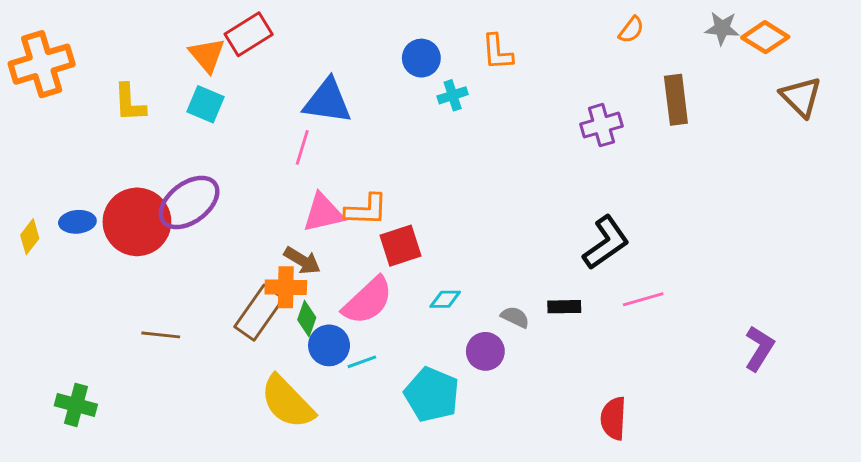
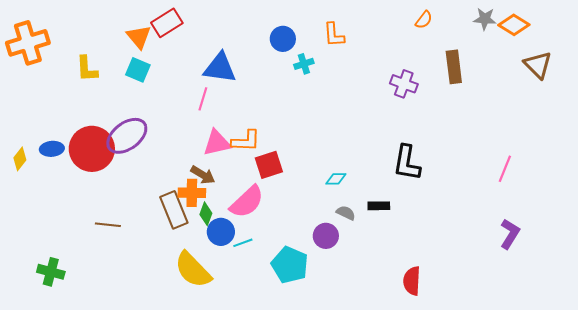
purple cross: (601, 125) -> (404, 84), turned 36
black L-shape: (606, 243) -> (407, 163), turned 135
cyan diamond: (445, 299) -> (336, 179), moved
pink line: (643, 299) -> (505, 169), moved, turned -52
brown rectangle: (259, 313) -> (174, 210), turned -57

